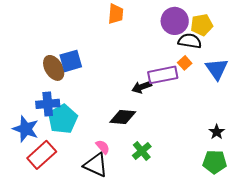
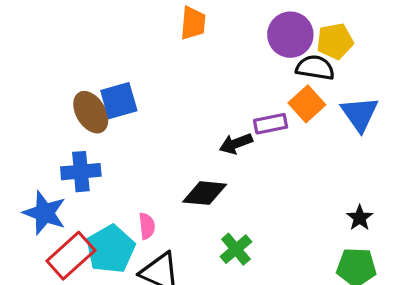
orange square: (185, 63) -> (307, 104), size x1.5
purple rectangle: (163, 75) -> (271, 124), size x0.7
cyan pentagon: (63, 119) -> (111, 249), moved
pink semicircle: (103, 147) -> (147, 226), moved, turned 35

